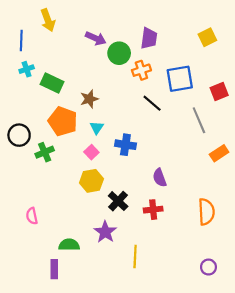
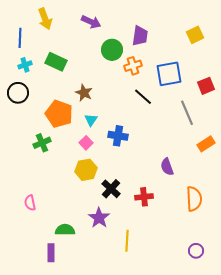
purple arrow: (96, 38) -> (91, 22), moved
green rectangle: (52, 83) -> (56, 62), moved
brown star: (89, 99) -> (84, 93), turned -30
black circle: (19, 135) -> (18, 93), moved
purple semicircle: (160, 178) -> (167, 167), moved

